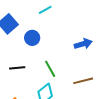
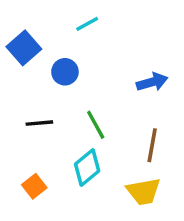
brown line: (83, 81) -> (152, 145), turned -66

